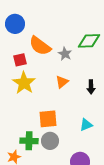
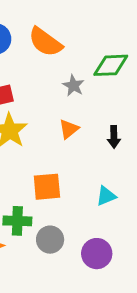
orange semicircle: (40, 46) -> (45, 42), moved
gray circle: (50, 141) -> (50, 240), moved

